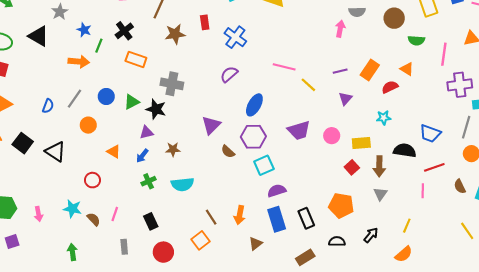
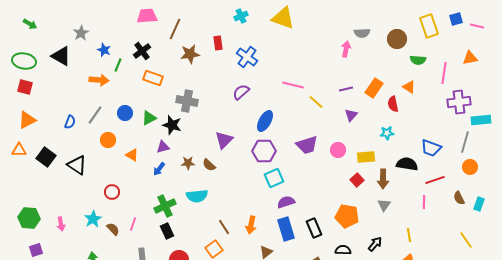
red semicircle: (390, 87) -> (393, 104), turned -77
orange triangle: (114, 152) -> (132, 155), moved
brown semicircle: (228, 152) -> (209, 165), moved
green cross: (149, 181) -> (165, 206), moved, size x1.5
cyan star: (72, 209) -> (93, 219), turned 30
yellow line: (407, 226) -> (409, 235), turned -32

